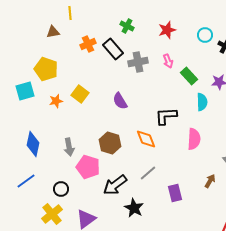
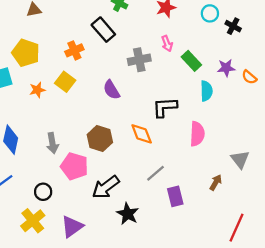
orange cross: (88, 44) -> (74, 50), moved
gray cross: (138, 62) -> (139, 60), moved
gray line: (148, 173) -> (155, 173), moved

